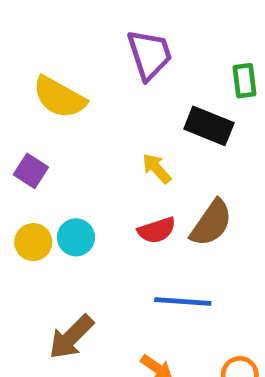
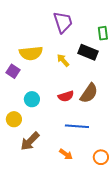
yellow semicircle: (59, 97) -> (31, 53), moved, turned -35
yellow arrow: (157, 169) -> (63, 60), moved
yellow circle: (33, 242) -> (14, 119), moved

